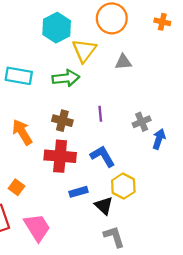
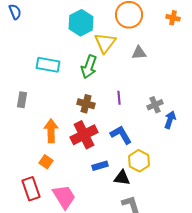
green arrow: (66, 78) -> (89, 67), turned 115
orange arrow: (22, 132) -> (51, 131), moved, turned 30
red cross: (60, 156) -> (84, 135), turned -32
black triangle: (104, 206) -> (122, 178), turned -36

